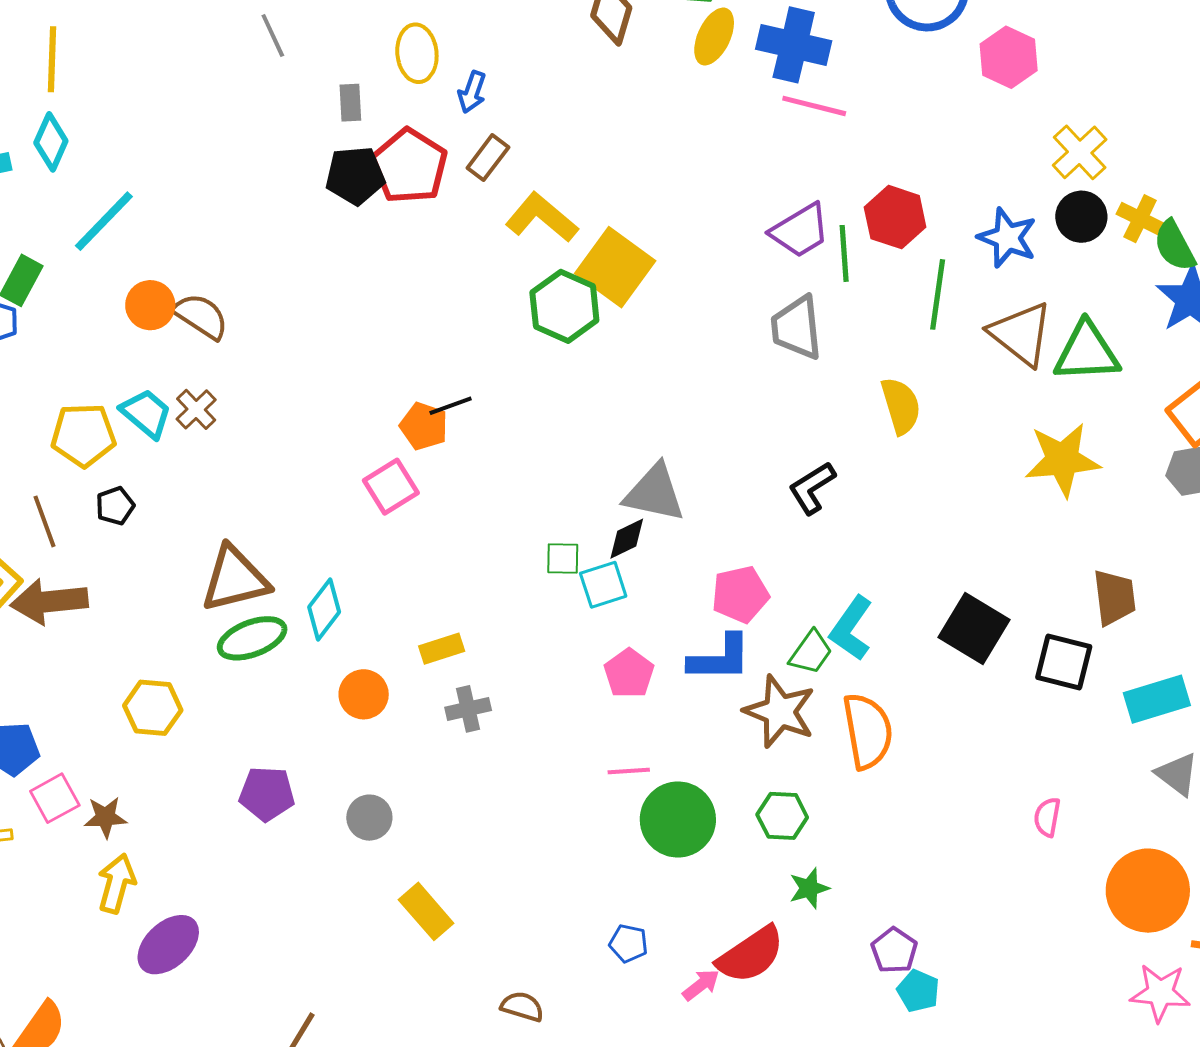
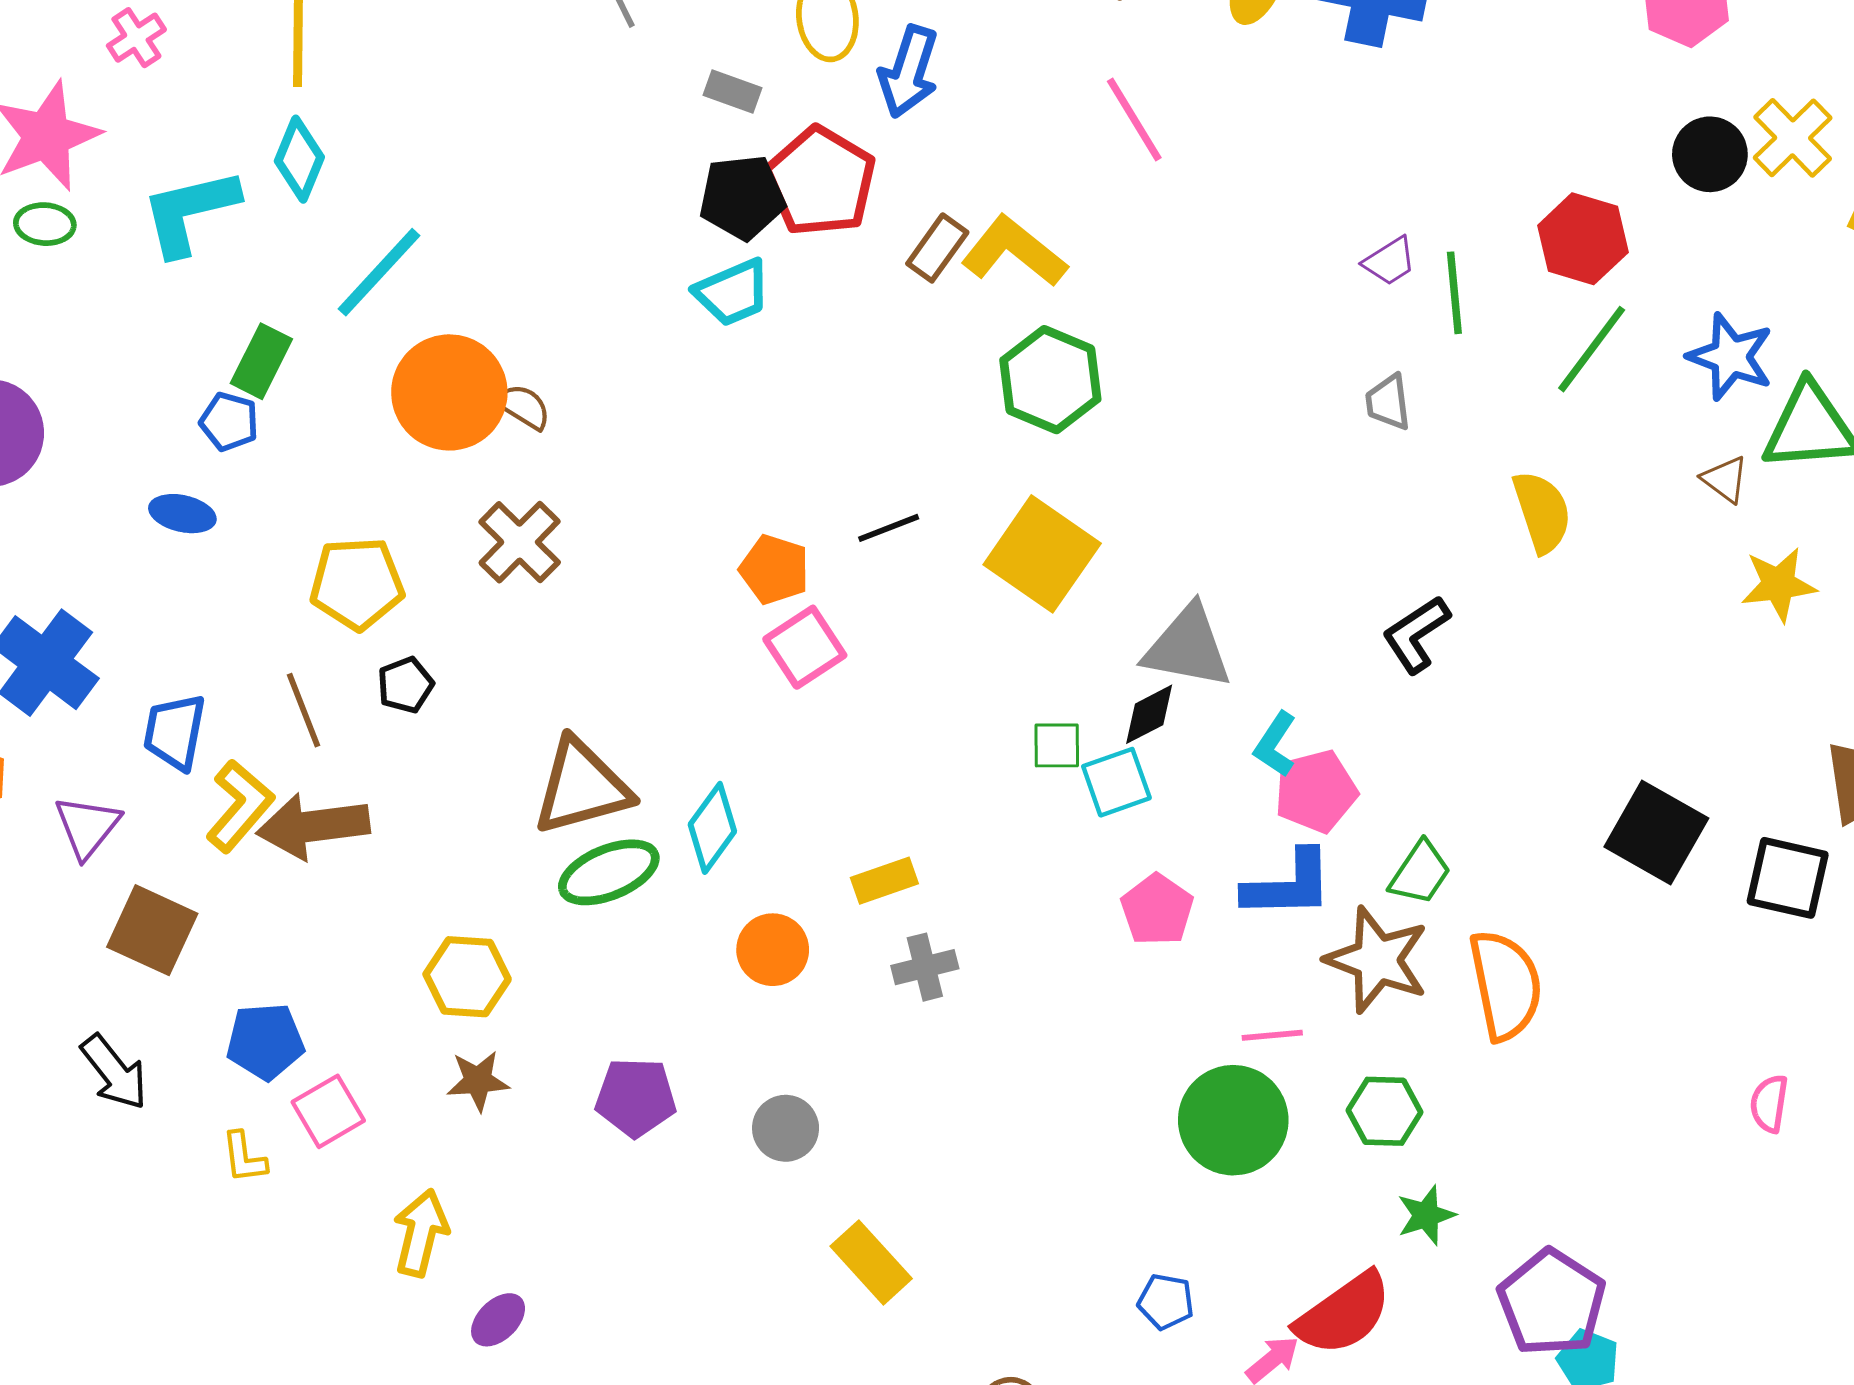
blue arrow: (472, 92) -> (909, 72), size x1.5
gray rectangle: (350, 103) -> (733, 92), turned -66
pink line: (814, 106) -> (1134, 119), moved, turned 46
brown rectangle: (488, 158) -> (937, 248), moved
red hexagon: (895, 217) -> (1583, 239), moved
black circle: (1081, 217) -> (1710, 154), moved
purple trapezoid: (800, 231) -> (1390, 261), size x0.6
blue star: (1007, 238) -> (1731, 357), moved
yellow square: (615, 267) -> (1042, 554), moved
green line: (938, 294) -> (1592, 349), turned 30
orange circle: (150, 305) -> (449, 392), size x1.6
brown semicircle: (201, 316) -> (523, 407), size x0.7
gray trapezoid: (797, 328) -> (1388, 402), size x0.6
brown triangle: (1021, 334) -> (1725, 479), moved, size x0.5
brown cross: (196, 409) -> (520, 542), size x1.4
cyan trapezoid: (146, 413) -> (733, 292), moved, turned 118
orange pentagon: (424, 426) -> (774, 570), moved
yellow star: (1062, 460) -> (1779, 584), size x0.7
cyan L-shape: (851, 628) -> (1275, 744), moved, size x0.7
pink line: (629, 771) -> (1272, 1035), moved
brown star: (105, 817) -> (478, 1081), moved
purple ellipse: (168, 945) -> (498, 1320), size x0.6
purple pentagon: (894, 950) -> (1552, 1303), size x1.6

